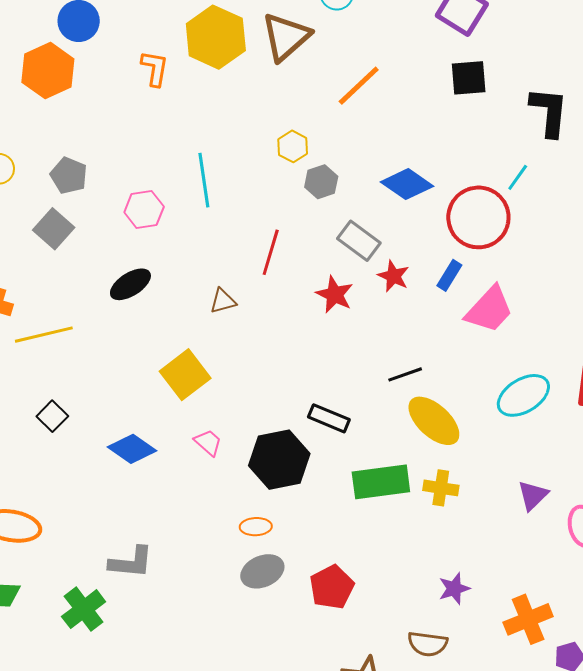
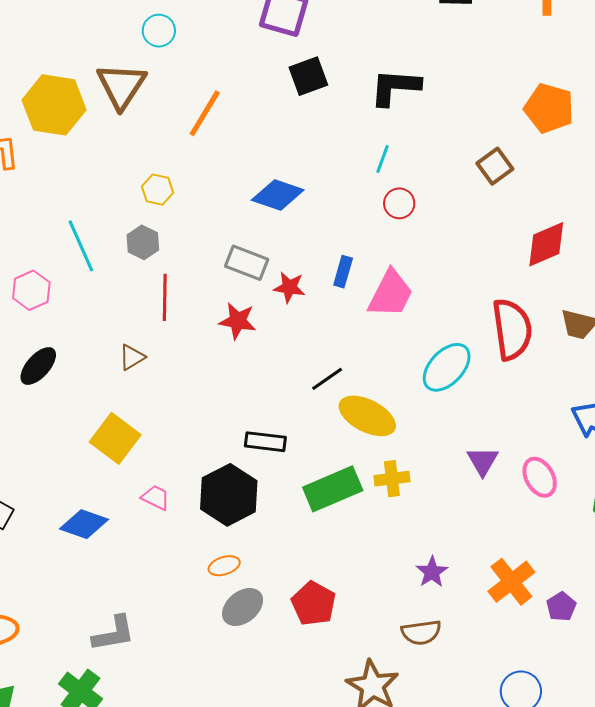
black L-shape: (549, 112) -> (395, 87), turned -76
gray hexagon: (321, 182) -> (143, 242), moved
red circle: (478, 217) -> (399, 203), moved, size x0.5

